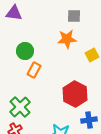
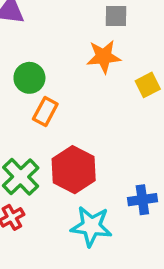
red hexagon: (75, 94) -> (74, 170), moved

